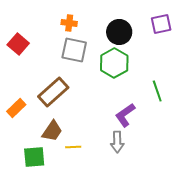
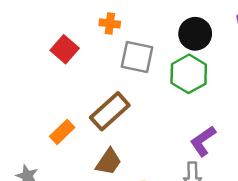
orange cross: (69, 23) -> (110, 23), moved

